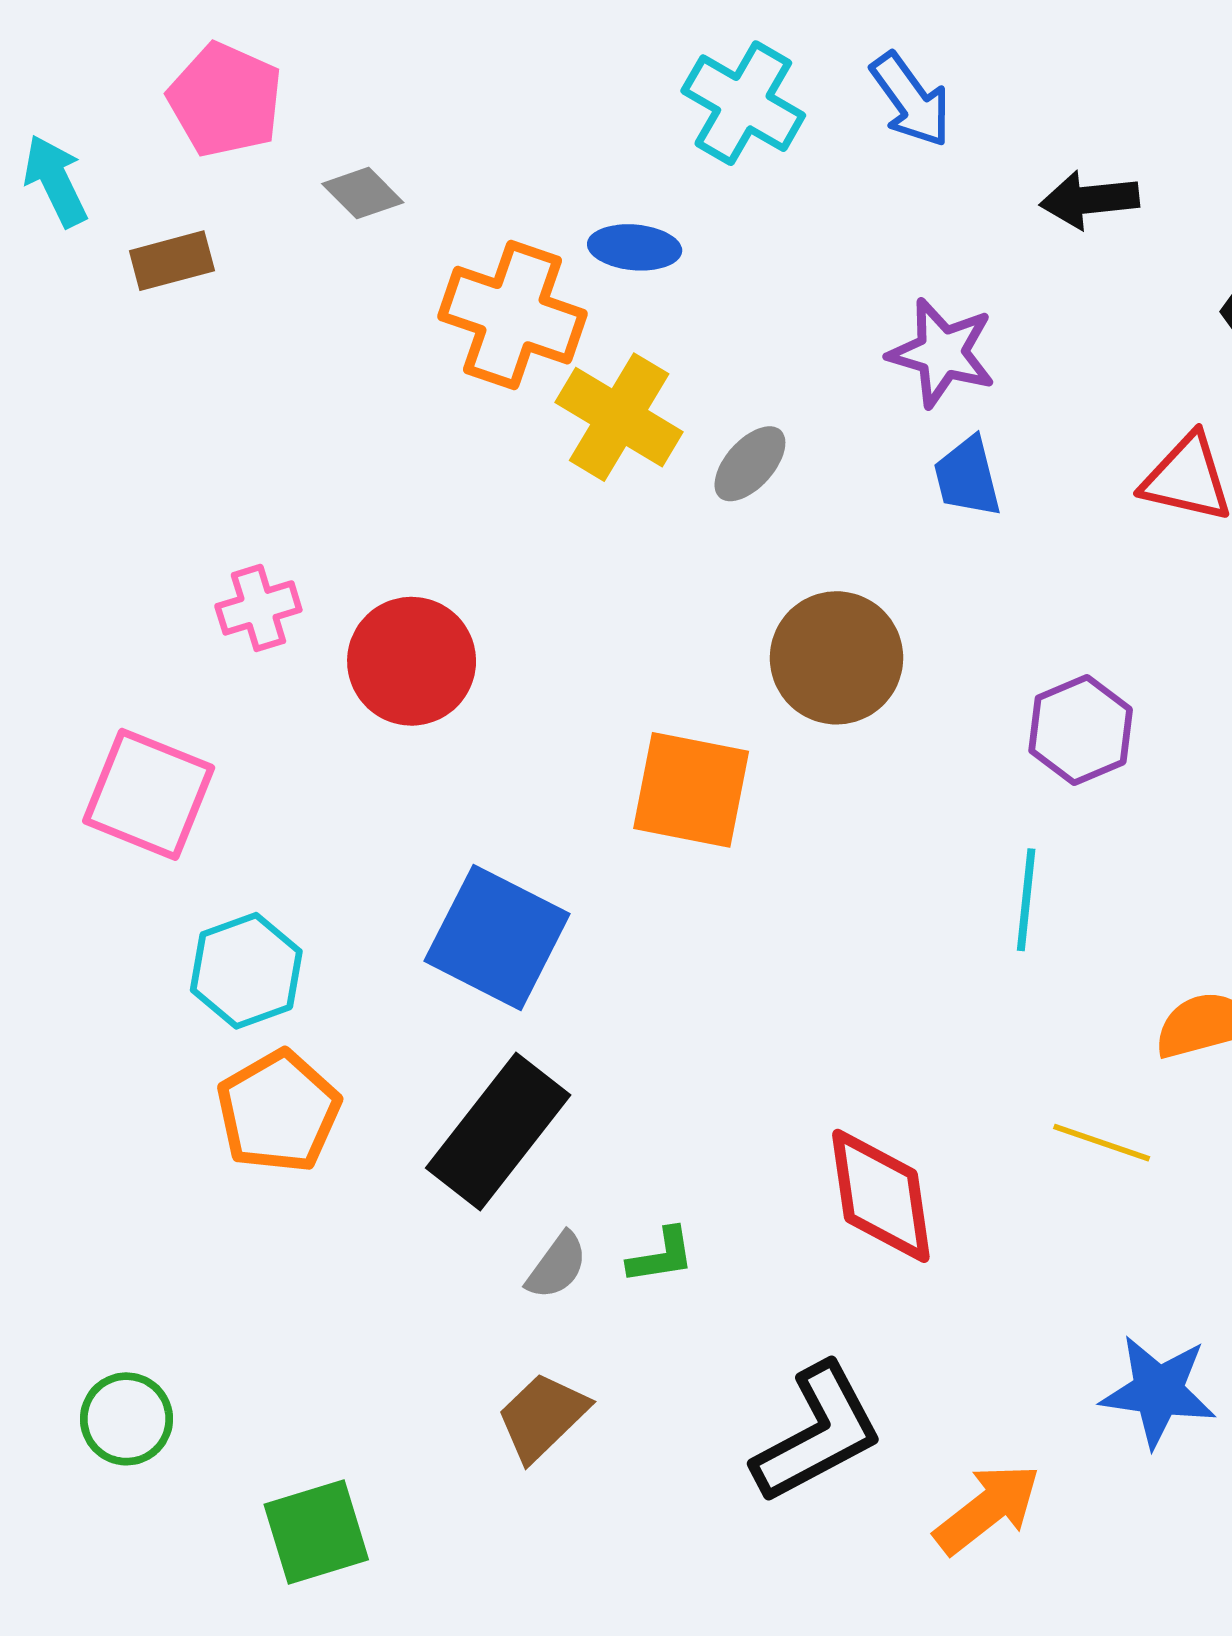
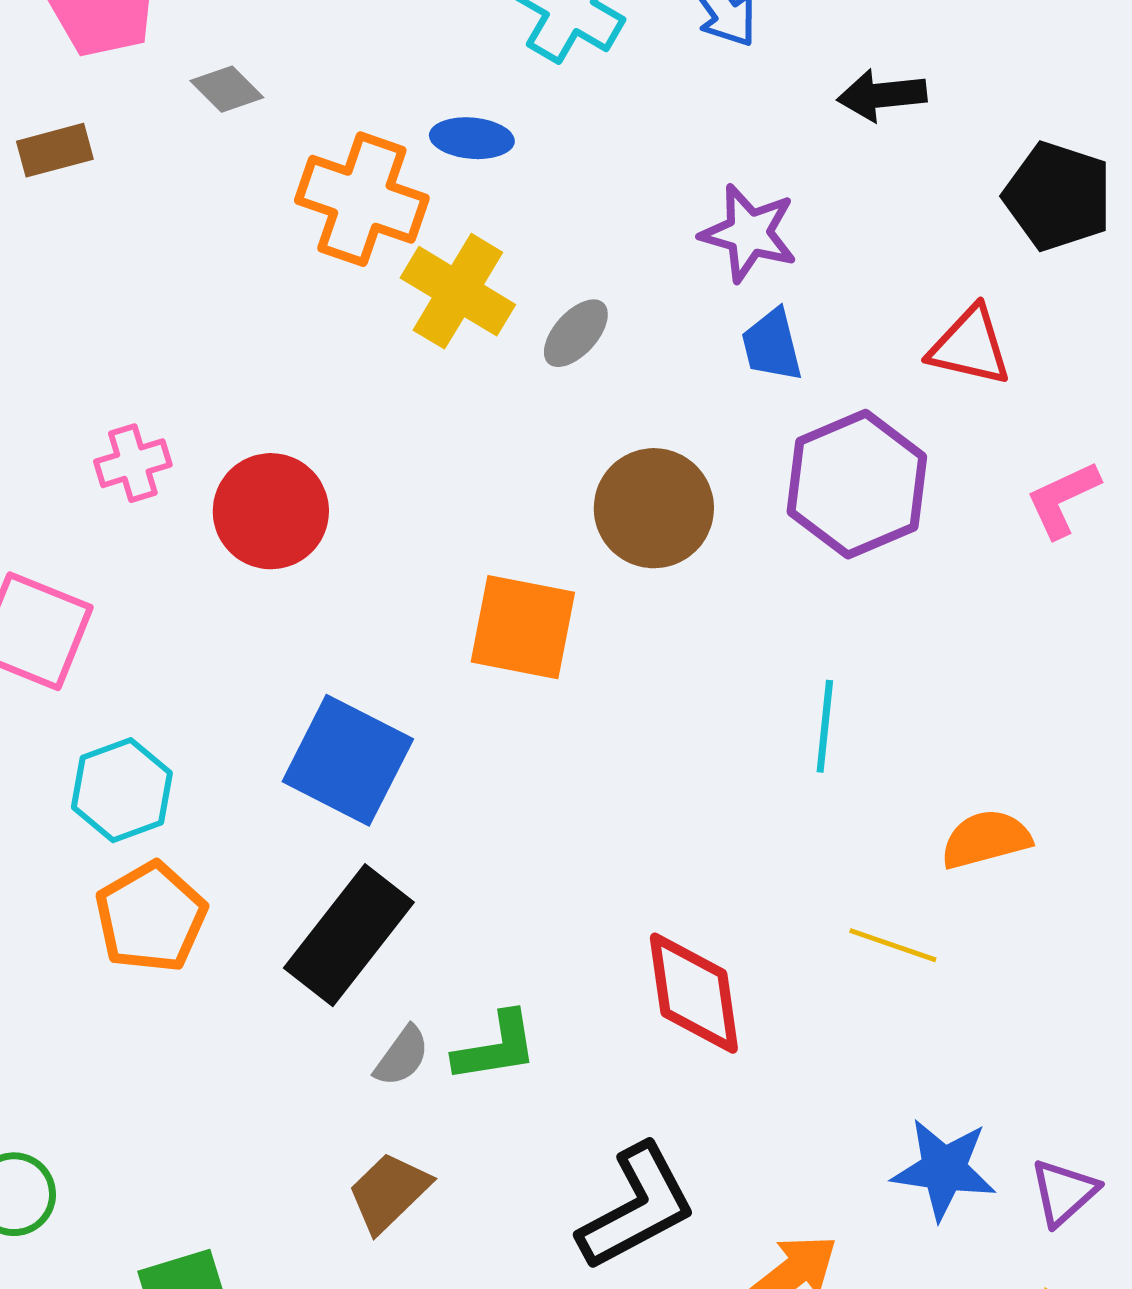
purple hexagon: (1081, 730) -> (857, 484), moved, size x1.5
green L-shape: (661, 1256) -> (496, 1047), size x1.4

